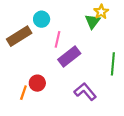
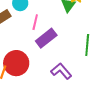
red circle: (37, 83) -> (16, 63), size x1.6

